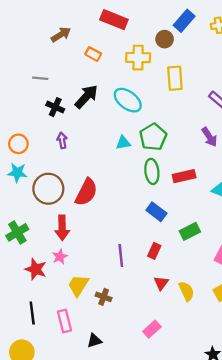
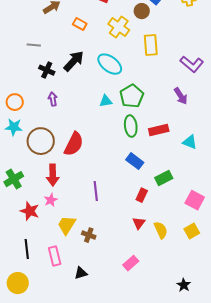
yellow cross: (138, 58) -> (119, 27), turned 35
red rectangle: (154, 251) -> (142, 195), moved
purple line: (121, 255) -> (96, 191), moved

